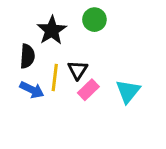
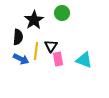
pink rectangle: (88, 90) -> (58, 59), turned -56
cyan triangle: (128, 91) -> (84, 60), turned -48

